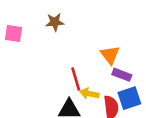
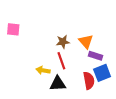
brown star: (55, 22) -> (63, 42), moved
yellow arrow: (89, 94) -> (43, 70), moved

